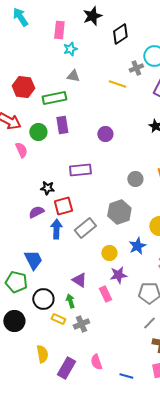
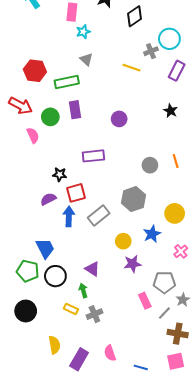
gray triangle: (73, 76) -> (86, 59), turned 32
pink rectangle: (105, 294) -> (145, 301), moved
black circle: (43, 299) -> (55, 276), moved

